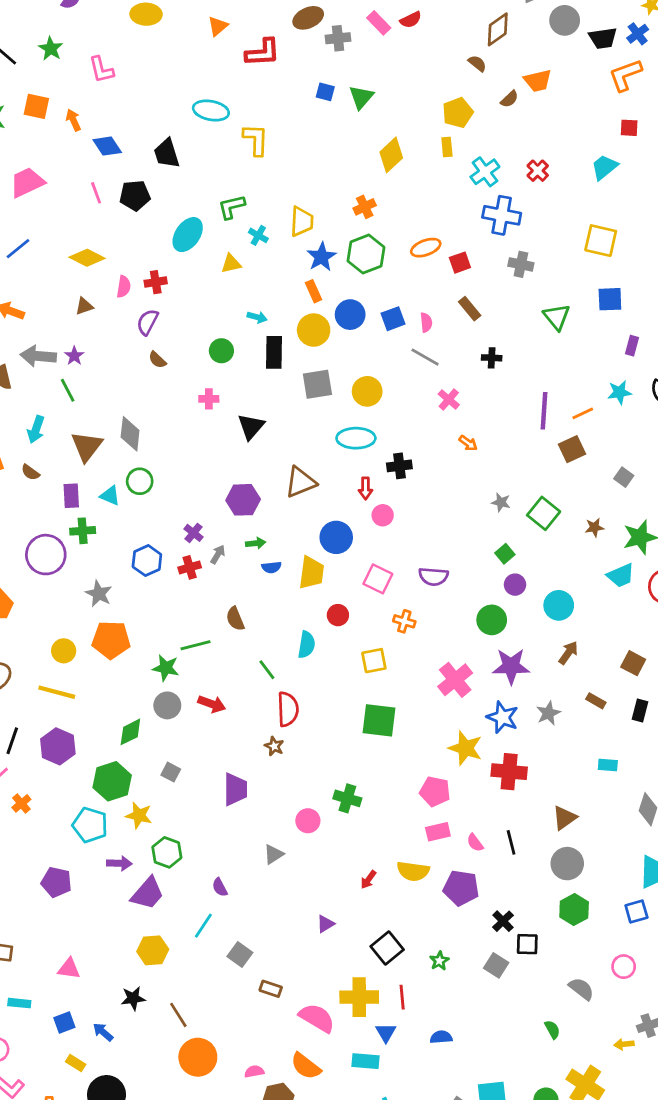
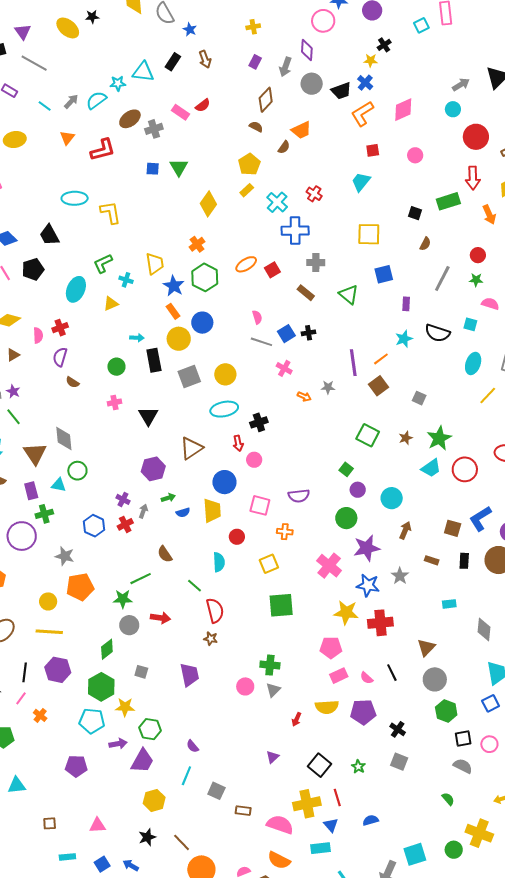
yellow rectangle: (447, 147) -> (247, 190), turned 64
brown rectangle: (470, 309) -> (306, 293), moved
blue square: (393, 319) -> (286, 334), moved
gray star: (501, 502) -> (328, 387), moved
gray triangle: (274, 854) -> (273, 690), moved
black square: (527, 944) -> (463, 739), moved

